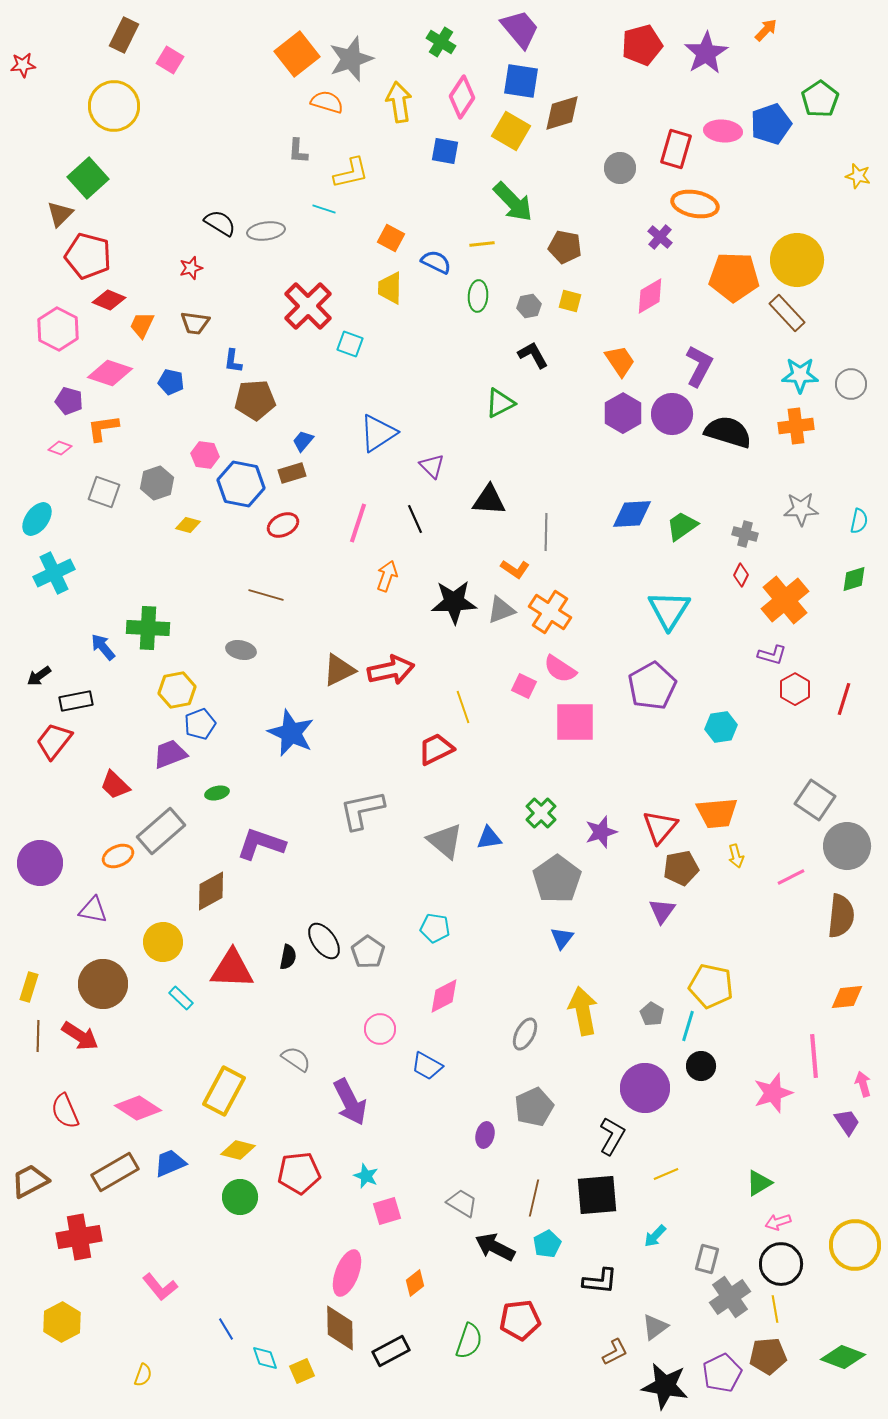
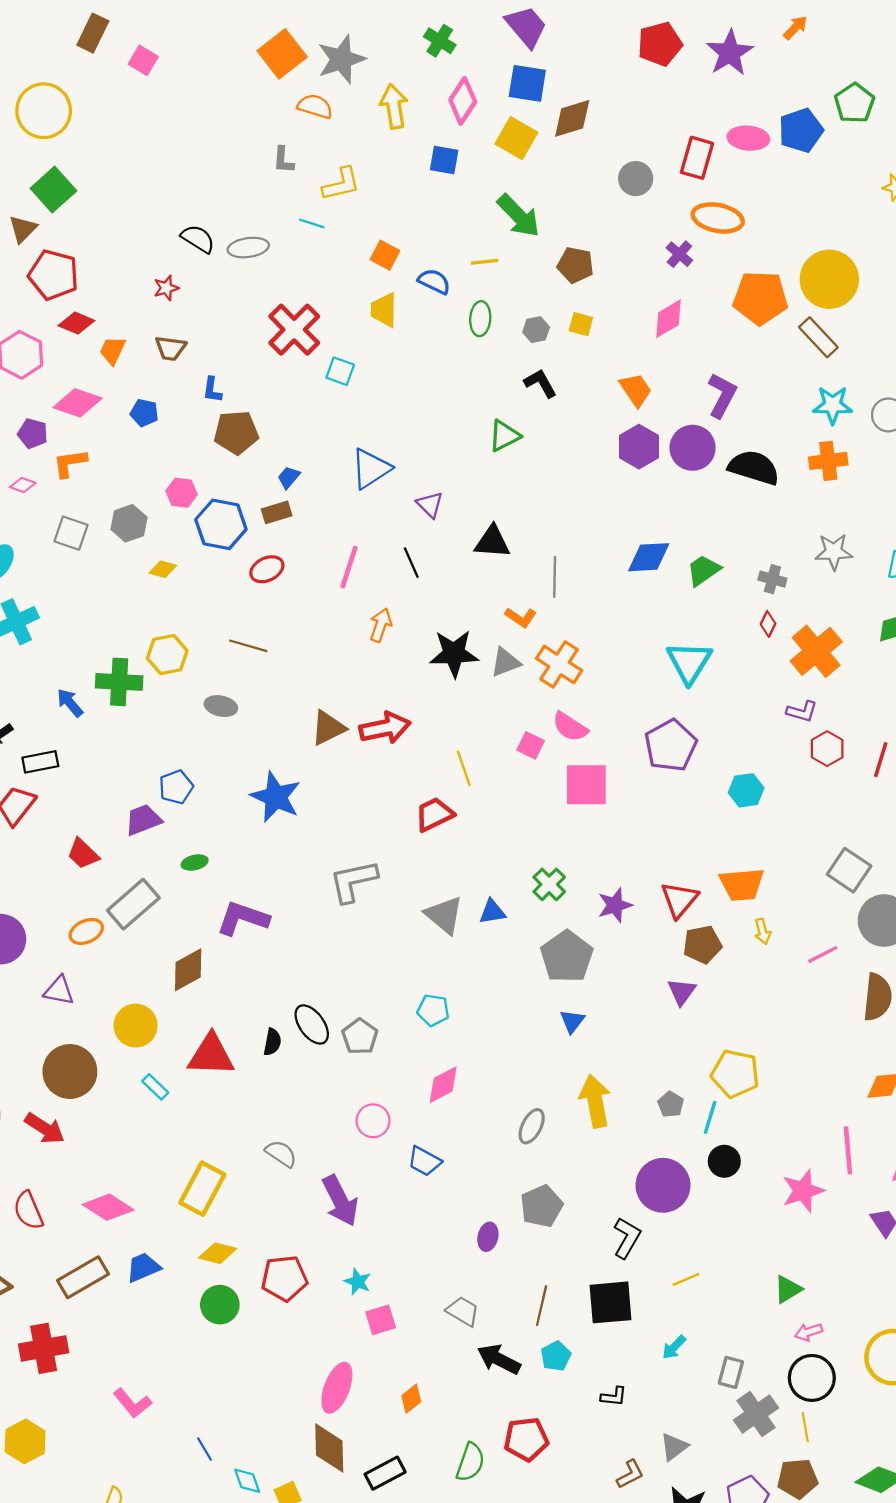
yellow circle: (114, 106) -> (44, 111), moved
yellow hexagon: (177, 690) -> (167, 655), moved
black L-shape: (600, 1281) -> (614, 1397), size x0.7

